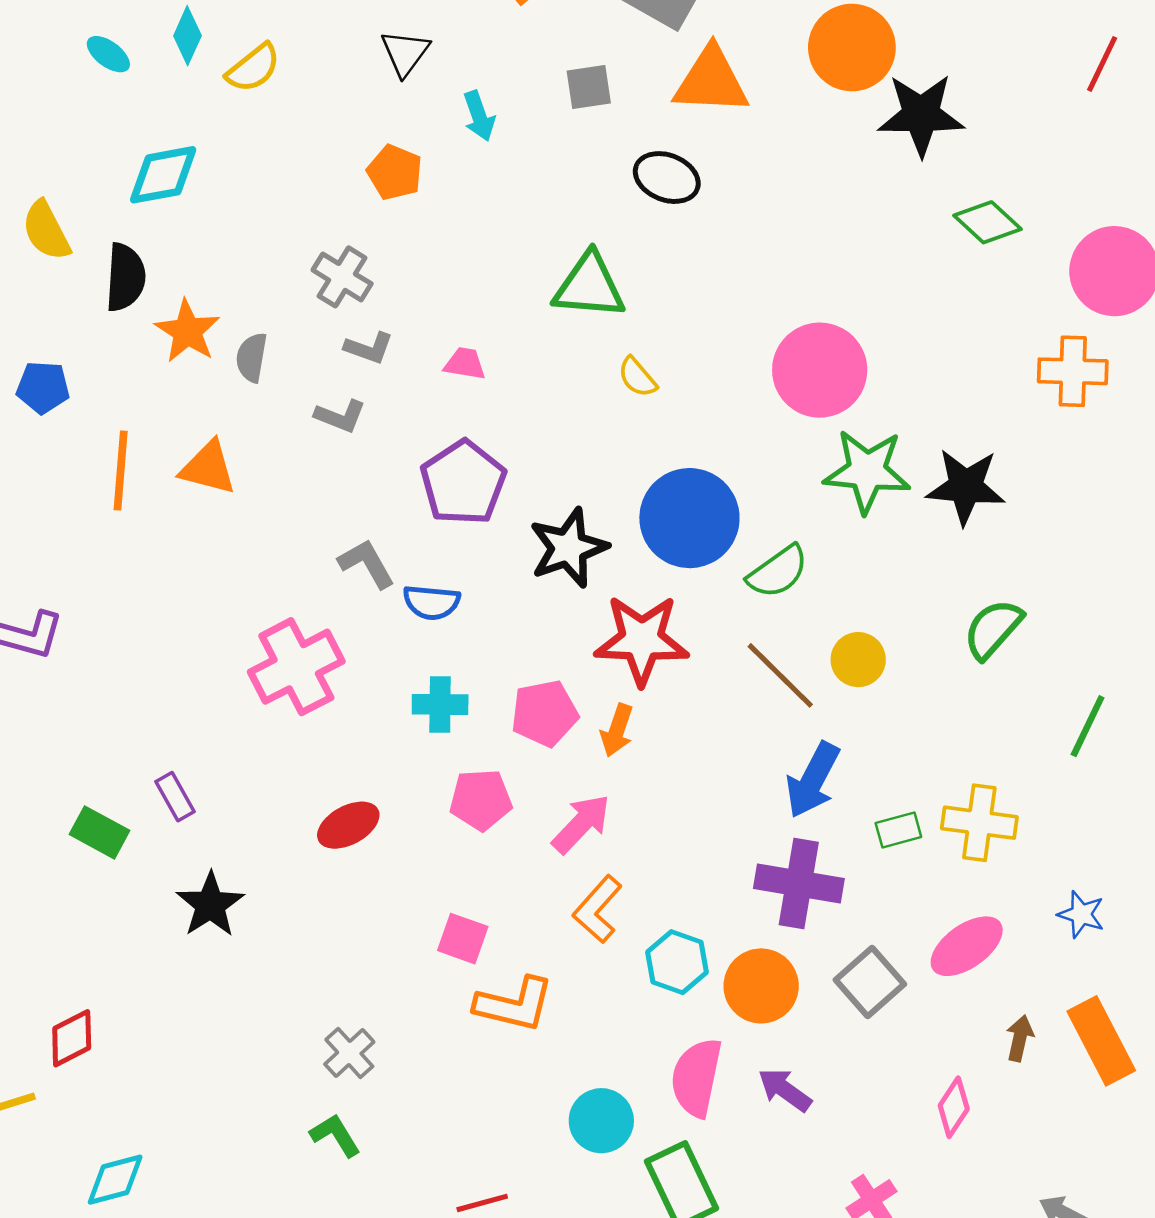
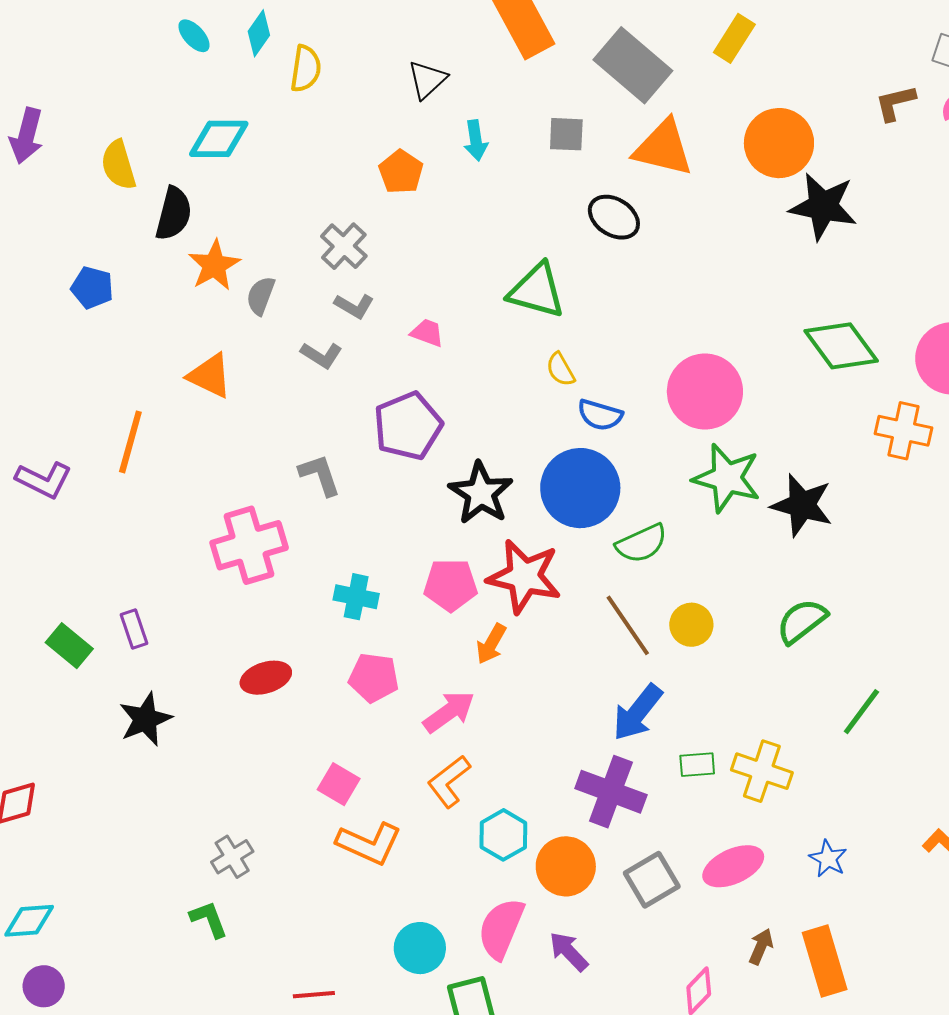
yellow semicircle: (253, 68) -> (306, 69), turned -54
green diamond: (988, 222) -> (841, 346), moved, size x1.4
orange line: (121, 470) -> (130, 442), moved
black star: (569, 548) -> (481, 493), turned -30
blue semicircle: (431, 602) -> (600, 415), moved
pink pentagon: (545, 713) -> (451, 585), moved

